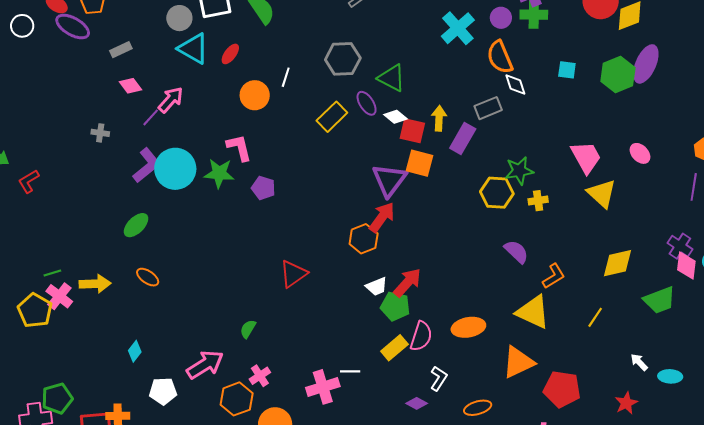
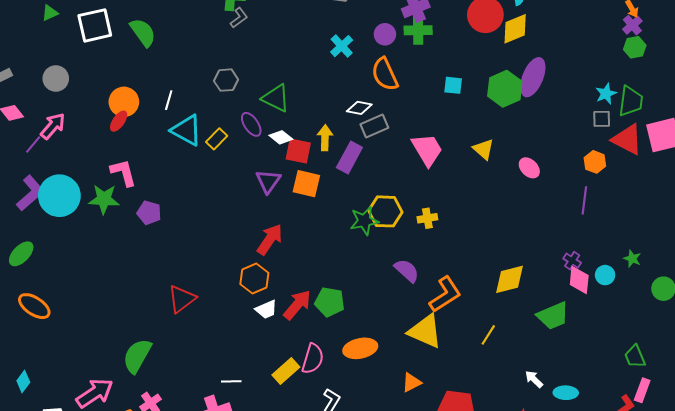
gray circle: (179, 18) -> (56, 79), moved
cyan cross: (458, 28) -> (342, 46), size x0.7
cyan triangle: (193, 49) -> (187, 130), moved
red ellipse: (230, 54) -> (119, 121), moved
gray hexagon: (343, 59) -> (226, 80), size x0.7
white diamond: (515, 84) -> (359, 108), moved, turned -60
orange circle: (255, 95) -> (124, 102), moved
yellow rectangle: (332, 117) -> (217, 139), size x0.7
pink trapezoid: (586, 157) -> (427, 150), moved
green star: (519, 171) -> (364, 221), moved
purple triangle: (389, 180) -> (268, 181), moved, size x0.7
yellow triangle: (602, 194) -> (483, 149), moved, size x0.7
orange hexagon: (364, 239) -> (254, 279), moved
purple cross: (680, 246) -> (572, 261), size x0.7
orange L-shape: (554, 276) -> (445, 294), size x1.4
orange ellipse: (148, 277) -> (34, 306), size x1.4
green pentagon: (395, 306) -> (330, 302), moved
green semicircle: (248, 329) -> (137, 356), size x1.8
orange triangle: (518, 362) -> (412, 382), size x0.6
white line: (350, 371) -> (231, 381), moved

